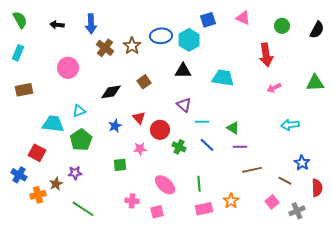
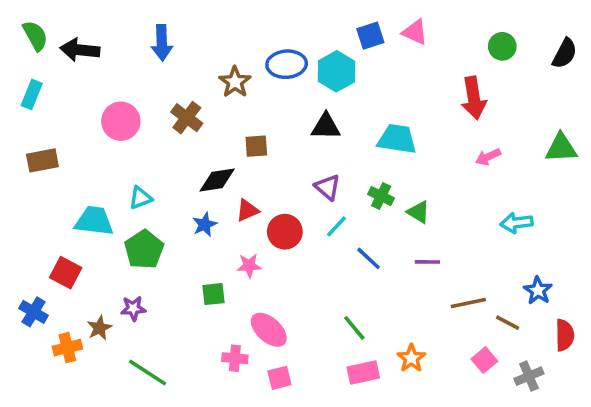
pink triangle: (243, 18) -> (415, 32), moved
black arrow: (57, 25) -> (80, 50), moved, size x1.5
brown cross: (105, 48) -> (187, 118), moved
brown square: (144, 82) -> (256, 146), turned 32
black diamond: (111, 92) -> (217, 180), moved
red triangle: (139, 118) -> (247, 210), turned 48
cyan line: (202, 122) -> (336, 226), moved, turned -48
green triangle: (233, 128) -> (418, 212), moved
green cross: (179, 147) -> (381, 196), moved
brown line: (252, 170) -> (468, 303), moved
green line: (199, 184) -> (354, 328), turned -35
pink ellipse: (165, 185) -> (269, 330), moved

